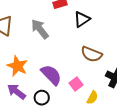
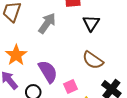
black triangle: (82, 19) -> (91, 23), turned -36
gray arrow: (40, 29) -> (47, 23), turned 60

